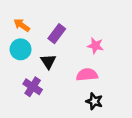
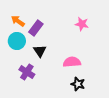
purple rectangle: (57, 34) -> (36, 28), moved
pink star: (95, 46) -> (82, 24), moved

